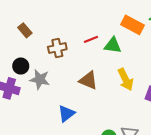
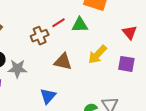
brown cross: (57, 48) -> (40, 36), moved
yellow arrow: (126, 79) -> (97, 54), turned 80

